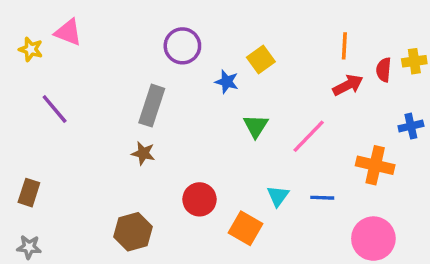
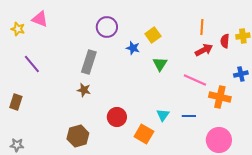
green triangle: (256, 126) -> (160, 64), moved
pink line: (309, 136) -> (195, 80), moved, turned 70
brown rectangle: (29, 193) -> (16, 102), moved

